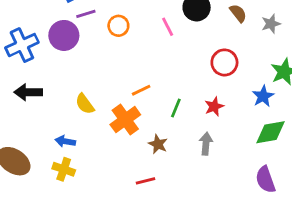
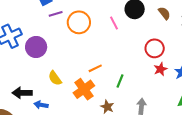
orange circle: (118, 26) -> (79, 22), size x1.5
purple circle: (64, 35) -> (36, 47), moved
black arrow: (28, 92) -> (22, 93), moved
red star: (214, 106) -> (160, 69), moved

